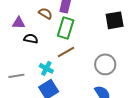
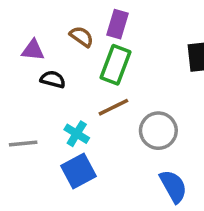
gray circle: (105, 64) -> (158, 131), moved

